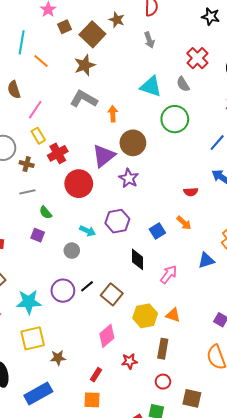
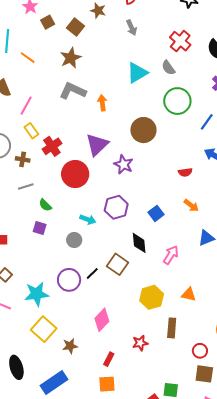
brown square: (92, 34) -> (76, 27), size x0.7
cyan triangle: (151, 86) -> (137, 73), turned -45
green circle: (175, 119) -> (177, 101), moved
brown circle: (133, 143) -> (143, 130), moved
orange arrow: (184, 223) -> (191, 205), moved
brown square: (112, 294) -> (118, 264), moved
orange triangle: (173, 315) -> (189, 294), moved
pink diamond: (107, 336) -> (102, 320), moved
yellow square: (33, 338) -> (44, 329), turned -30
red circle: (163, 382) -> (200, 351), moved

